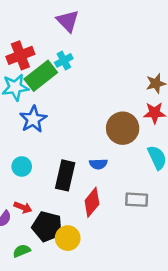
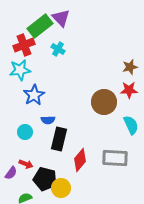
cyan cross: (64, 60) -> (58, 49), turned -32
green rectangle: (41, 76) -> (40, 26), moved
blue semicircle: (98, 164) -> (48, 120), moved
gray rectangle: (137, 200) -> (115, 158), size x1.4

